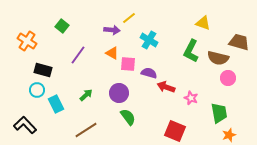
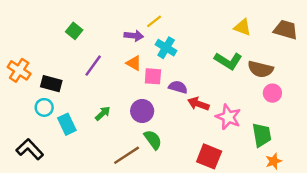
cyan cross: (149, 40) -> (166, 48), moved
orange cross: (27, 41) -> (19, 70), moved
brown trapezoid: (239, 42) -> (286, 30), moved
green L-shape: (191, 51) -> (228, 61), turned -85
pink star: (191, 98) -> (228, 117), size x1.5
brown line: (86, 130) -> (127, 155), moved

